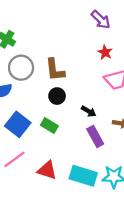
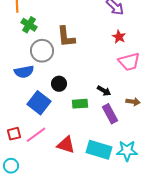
brown L-shape: (55, 70) -> (66, 37), moved
black circle: (57, 96) -> (59, 84), moved
green rectangle: (49, 125) -> (80, 104), moved, turned -35

